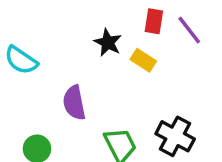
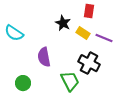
purple line: (189, 30) -> (104, 38), moved, turned -30
black cross: (175, 136) -> (89, 63), moved

